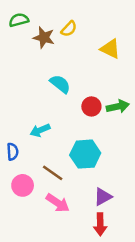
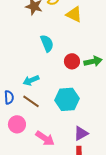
yellow triangle: (110, 49) -> (74, 14), moved
cyan semicircle: (60, 84) -> (47, 43), turned 30
brown line: (53, 173) -> (31, 101), moved

